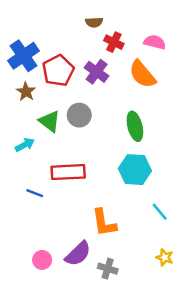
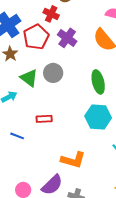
red cross: (114, 42) -> (51, 14), moved
red rectangle: (68, 172) -> (44, 119), size x0.6
orange L-shape: (104, 223) -> (73, 160), turned -65

